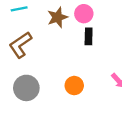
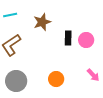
pink circle: (84, 14) -> (86, 40), moved

